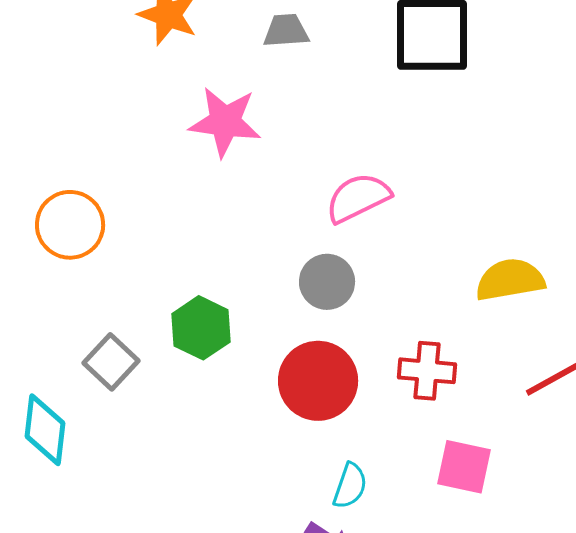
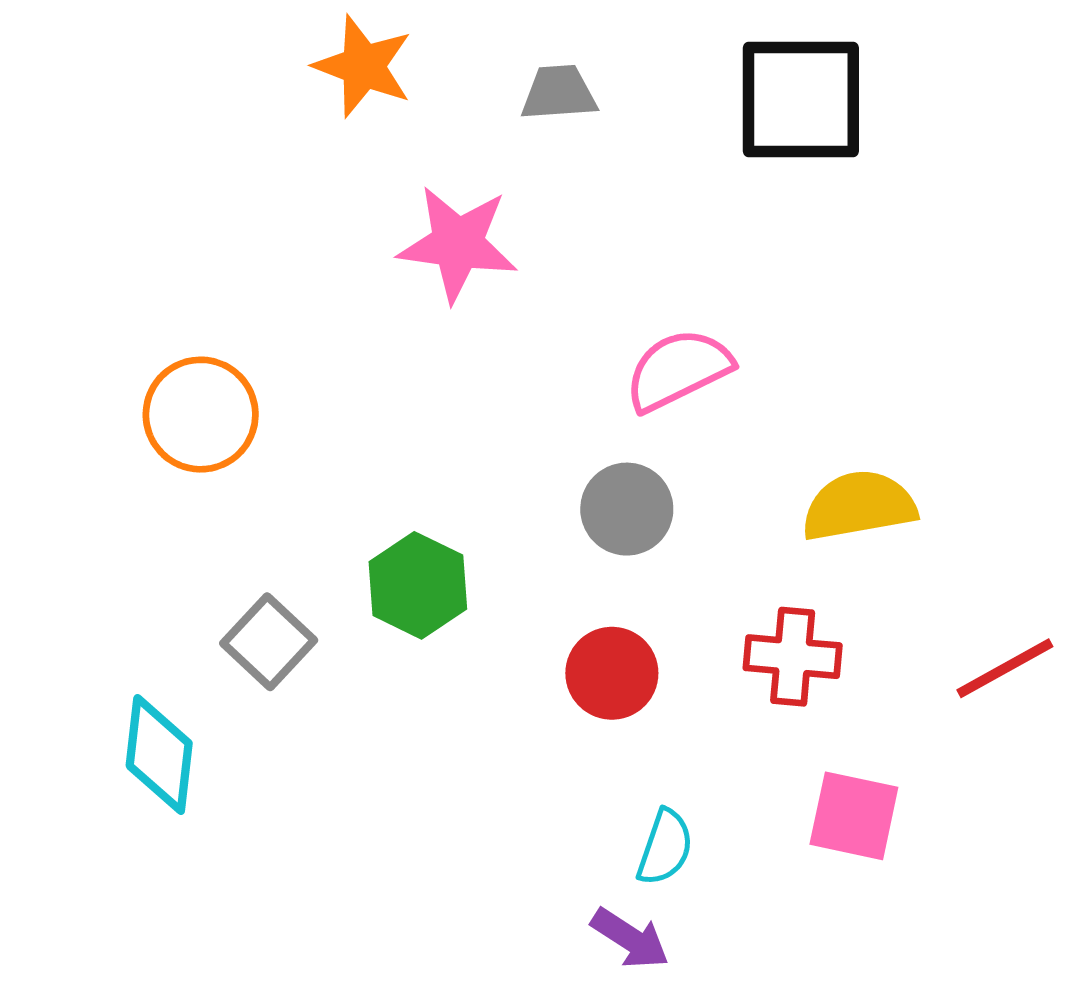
yellow semicircle: (510, 280) -> (859, 506), moved
red circle: (318, 381) -> (612, 673), size x0.7

